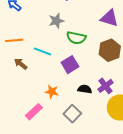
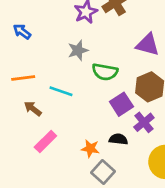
purple square: (70, 65) -> (121, 104), moved
purple cross: (105, 86) -> (144, 122), moved
orange star: (52, 92) -> (90, 148), moved
pink rectangle: (34, 112) -> (45, 141), moved

